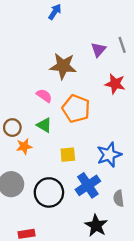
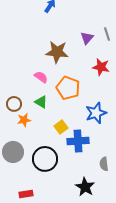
yellow square: (68, 155) -> (61, 127), turned -32
blue star: (109, 155) -> (96, 113), moved
blue cross: (88, 185) -> (78, 141), moved, turned 30

